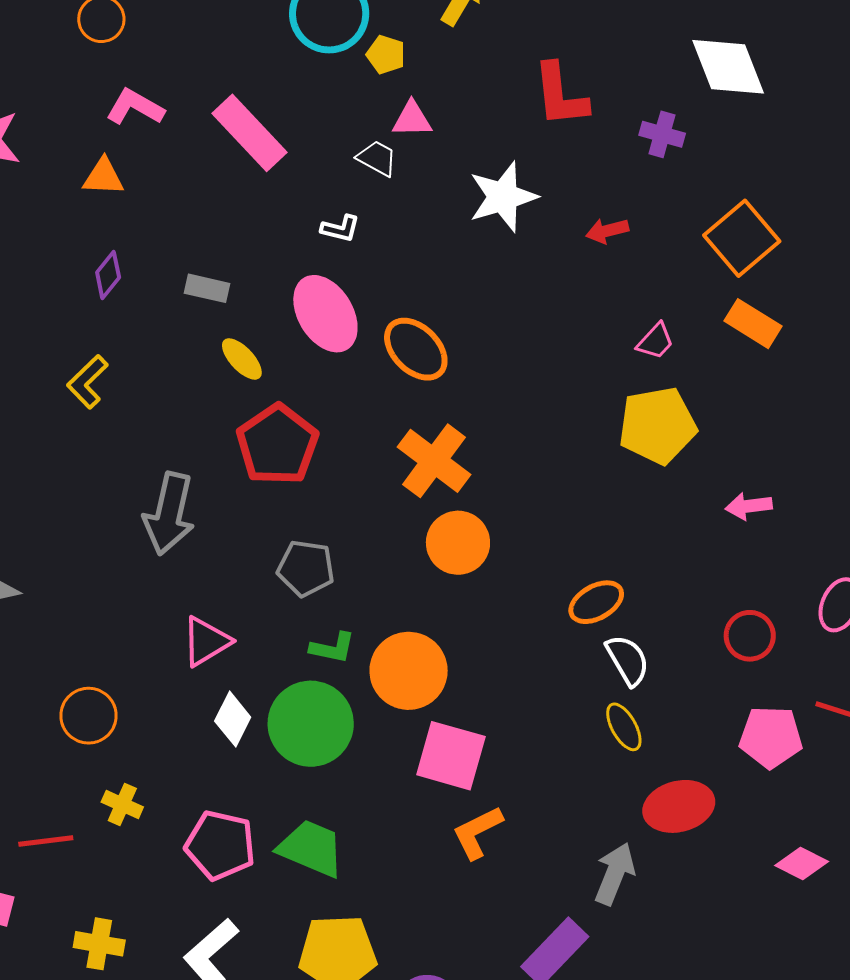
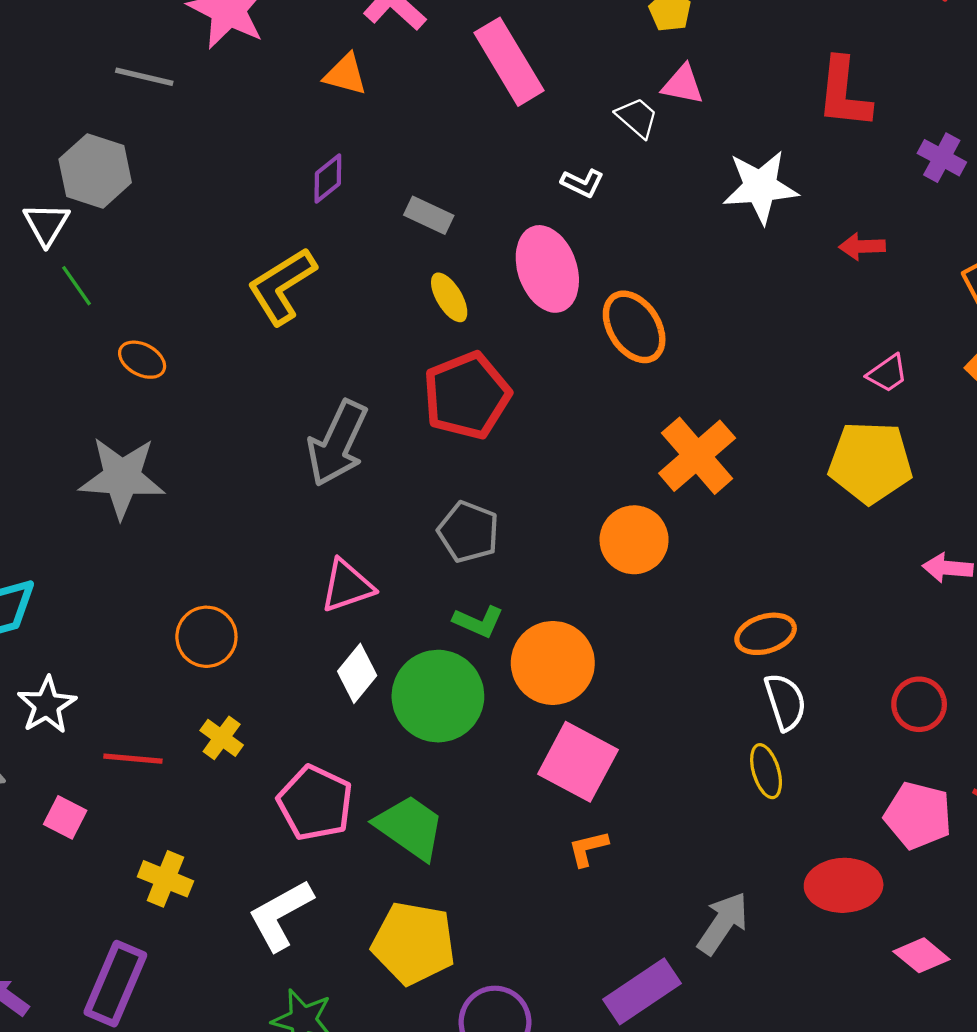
yellow L-shape: (87, 382) -> (282, 286), size x1.4
orange cross: (434, 461) -> (697, 456), moved
red ellipse: (679, 806) -> (844, 885), moved
orange L-shape: (477, 832) -> (588, 848), size x0.7

